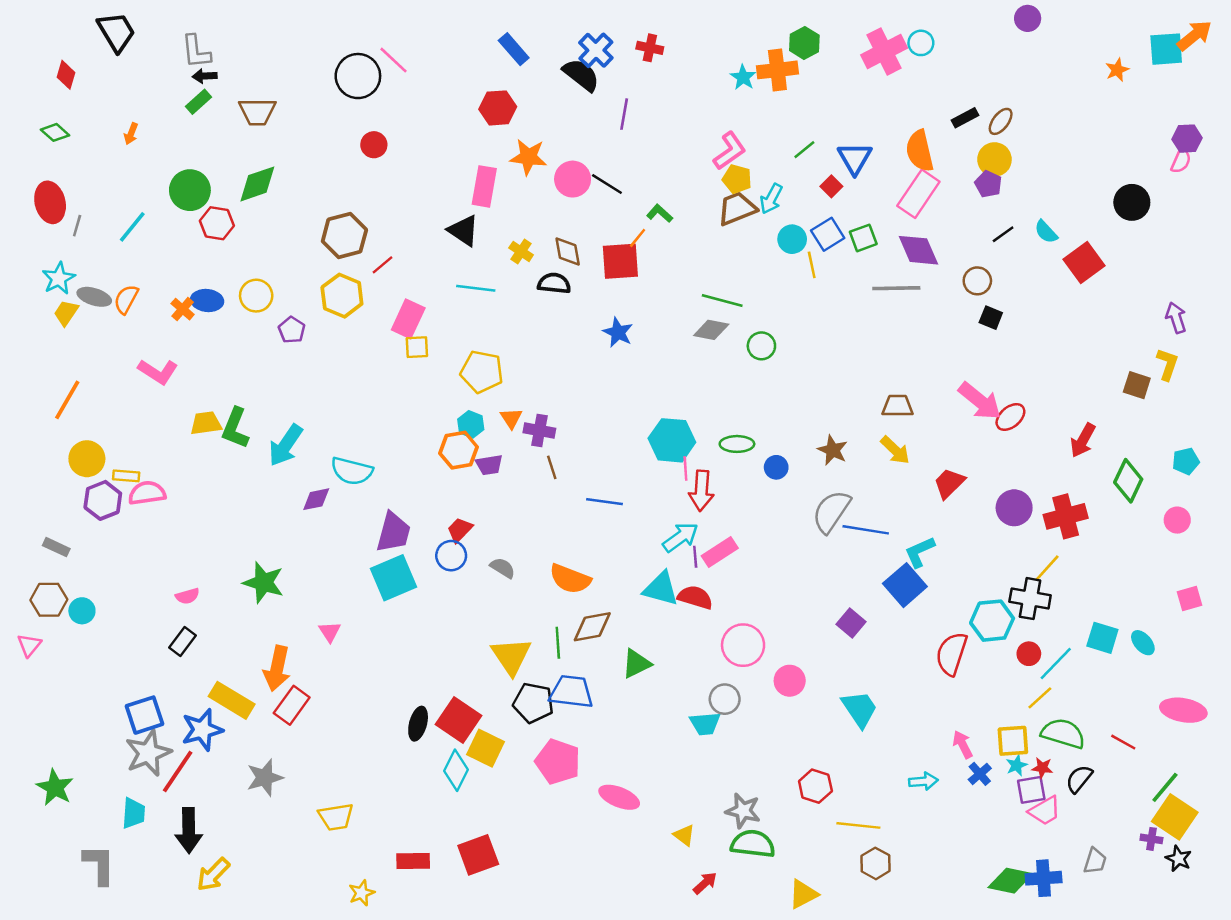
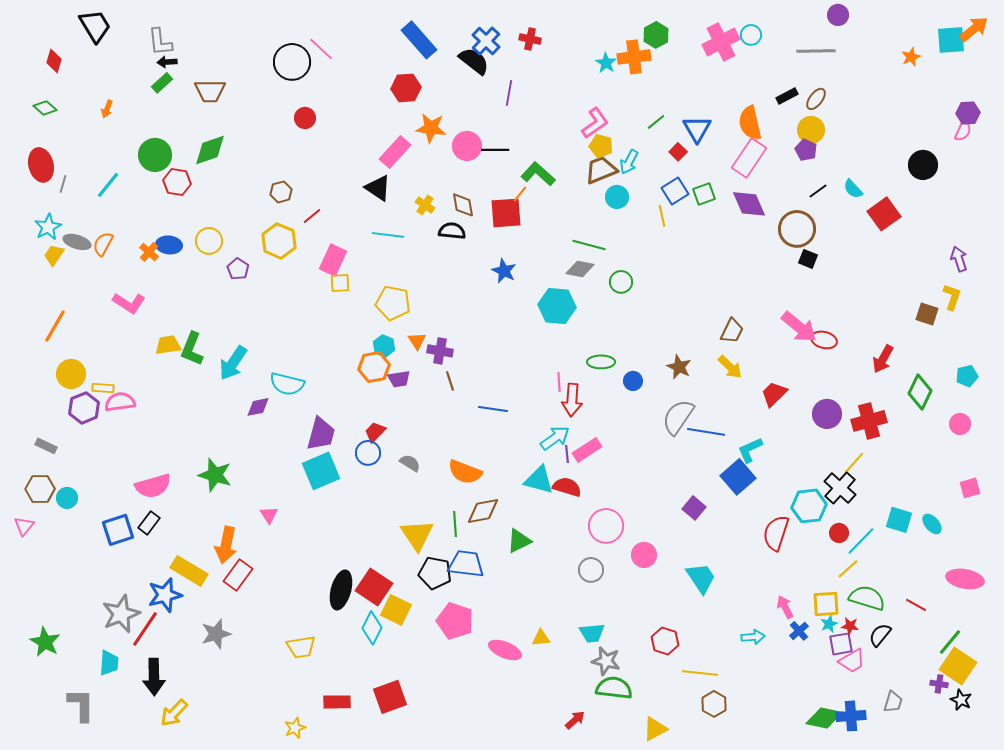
blue rectangle: (514, 49) -> (419, 40), size x1.4
black line: (607, 184) -> (495, 150), turned -32
pink rectangle: (484, 186) -> (395, 152), turned 32
green L-shape: (660, 213) -> (538, 174), size x1.6
brown hexagon: (344, 235) -> (281, 192), size x0.6
cyan circle: (792, 239) -> (617, 197), moved
brown circle: (977, 281) -> (797, 229), size x1.6
gray line: (896, 288) -> (816, 51), moved
brown trapezoid: (898, 406) -> (732, 331), turned 116
red ellipse: (1010, 417) -> (824, 340), turned 55
cyan hexagon: (672, 440) -> (557, 306), moved
pink semicircle: (187, 596) -> (153, 486), size x1.8
black cross: (1030, 599) -> (840, 488), turned 32
blue square: (145, 715) -> (118, 530), moved
black ellipse: (418, 724) -> (341, 590), size x1.4
cyan trapezoid: (705, 724) -> (592, 633), moved
yellow trapezoid: (336, 817) -> (301, 647), moved
yellow triangle: (684, 835) -> (541, 638), moved, turned -42

